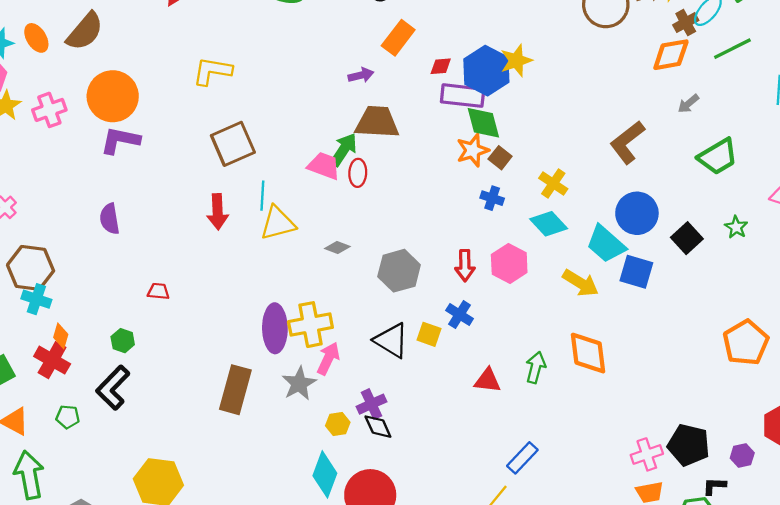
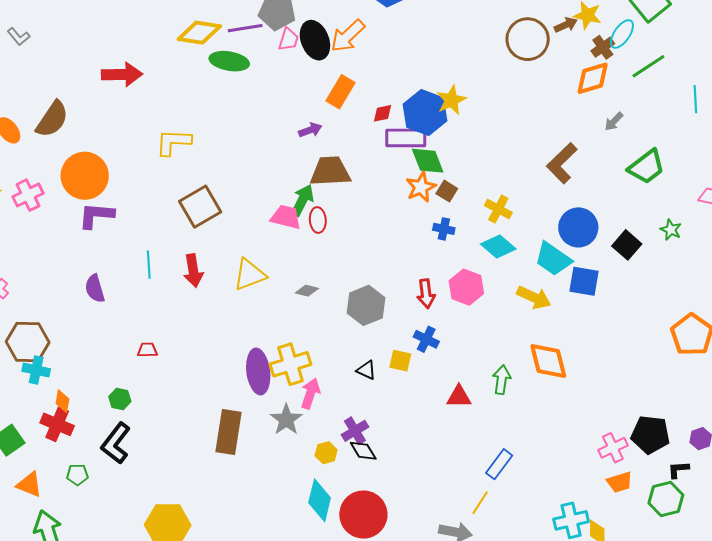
cyan line: (262, 196) -> (149, 265), moved
black triangle: (391, 340) -> (366, 370), size x0.6

